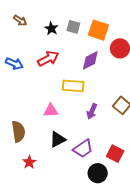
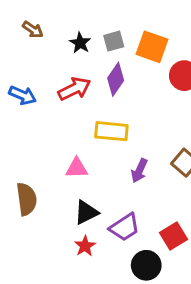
gray square: (73, 27) -> (114, 41), turned -32
purple diamond: (90, 60) -> (116, 79), moved, turned -30
red square: (115, 154) -> (173, 236), turned 30
red star: (29, 162) -> (85, 246), moved

